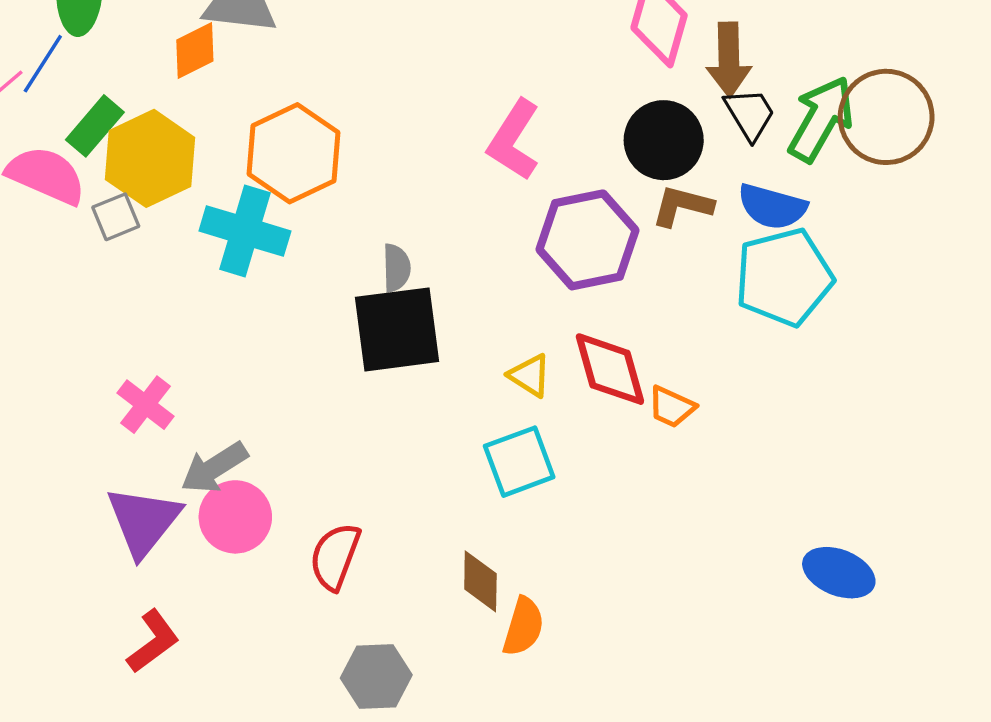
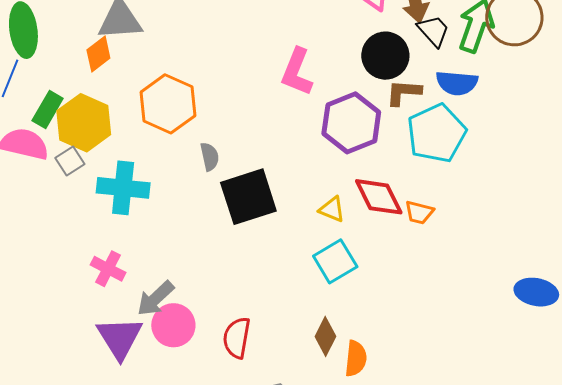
cyan cross: (245, 231) -> (123, 188), moved
gray semicircle: (396, 268) -> (210, 157), moved
cyan pentagon: (784, 277) -> (437, 133), moved
brown diamond: (480, 581) -> (325, 336), turned 36

